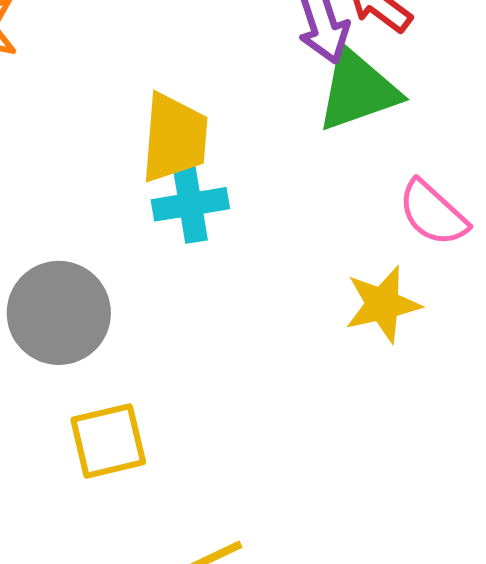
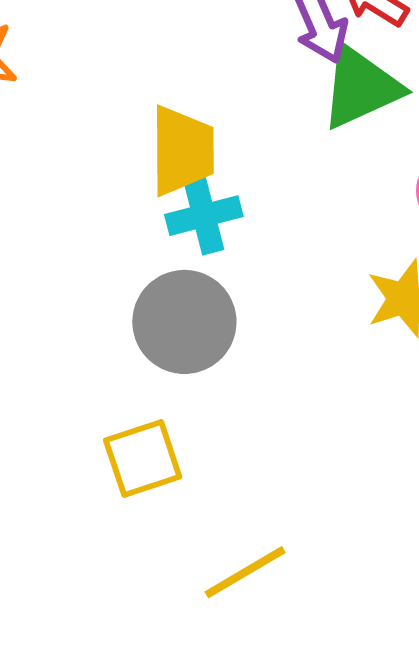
gray circle: (59, 313) -> (184, 322), moved

